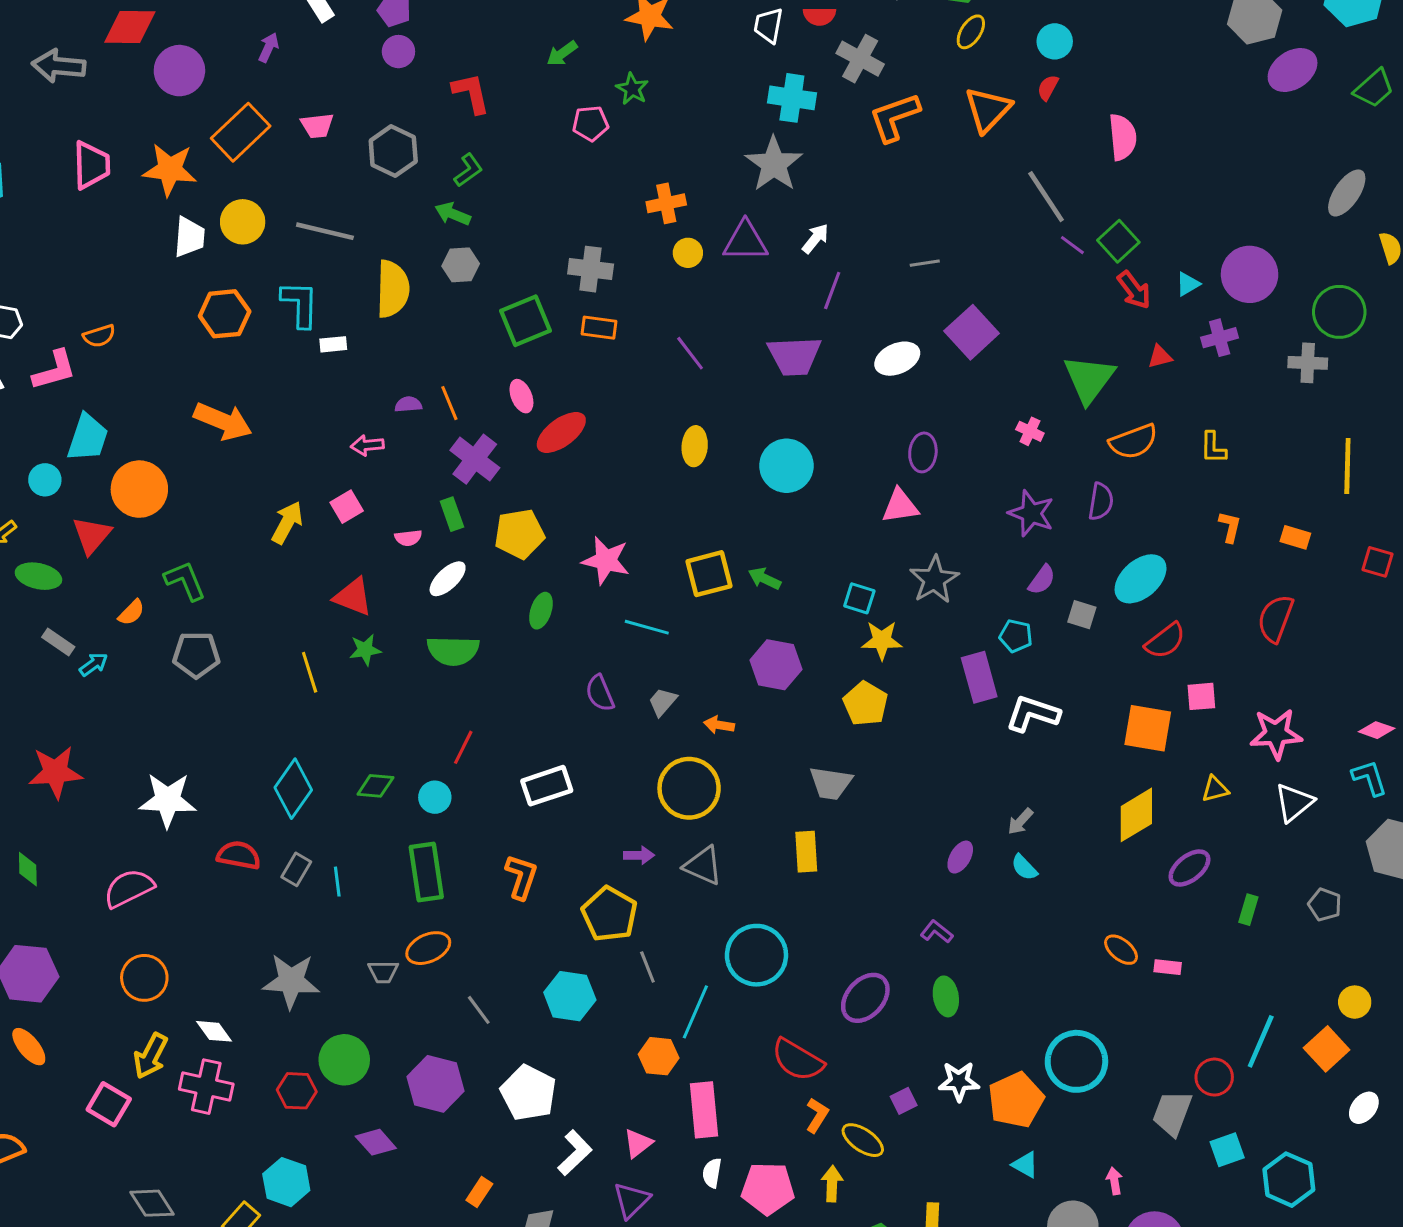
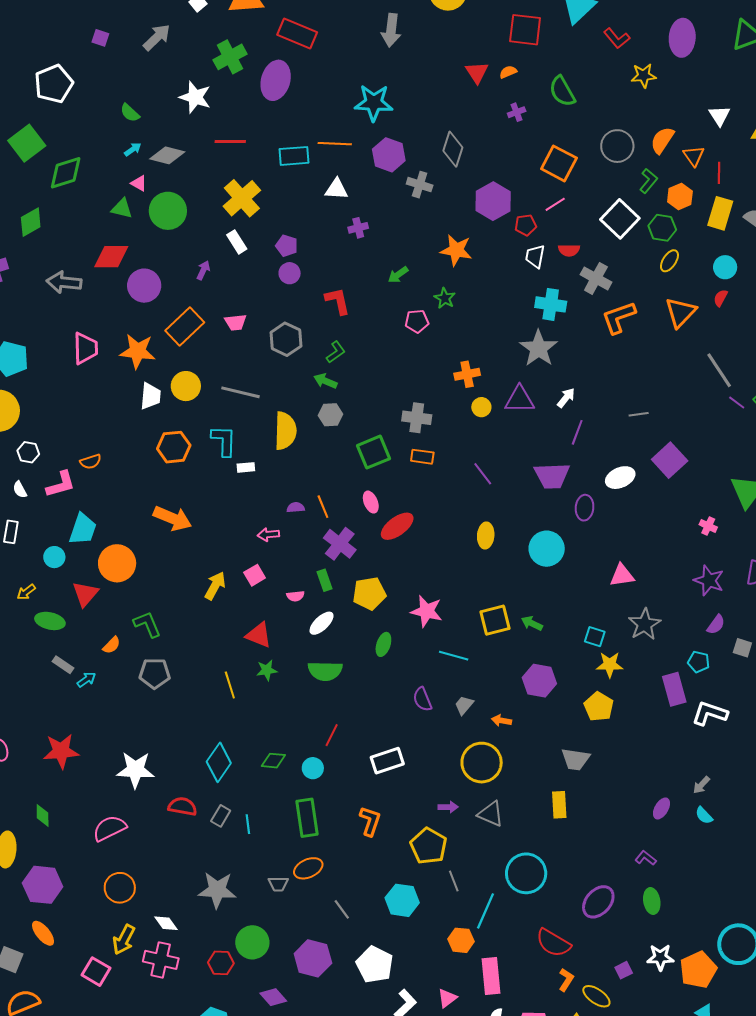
purple ellipse: (923, 452) -> (585, 508), moved

